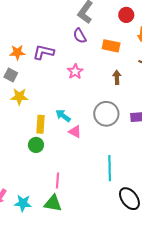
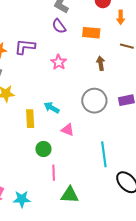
pink triangle: (75, 132) -> (68, 130), moved
green circle: (36, 145) -> (44, 149), moved
green triangle: (53, 203) -> (70, 195), moved

